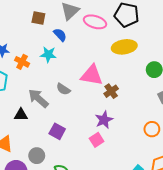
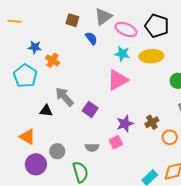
cyan star: (48, 55) -> (122, 54), moved
pink triangle: (92, 75) -> (118, 80), turned -45
gray semicircle: (63, 89) -> (92, 147), moved, turned -40
brown cross: (111, 91) -> (152, 122), moved
purple square: (57, 131) -> (90, 109), moved

